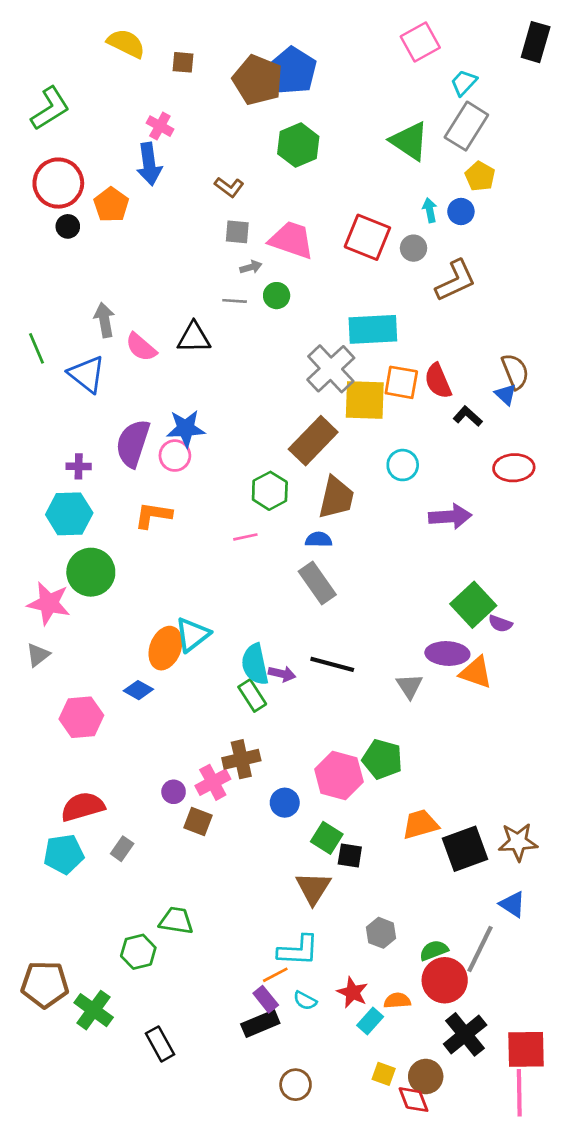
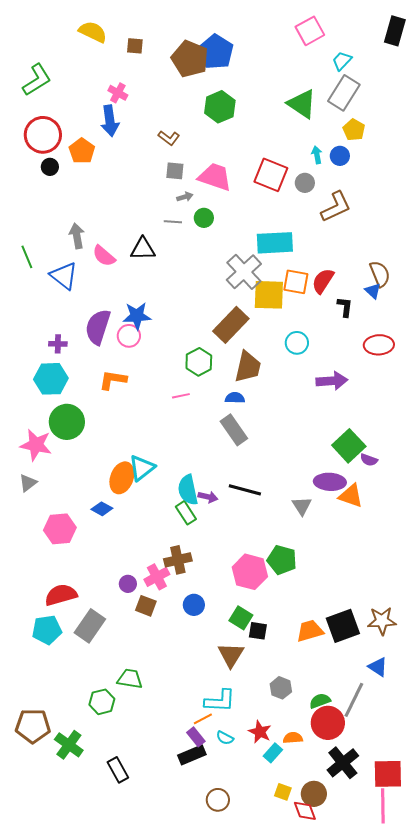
red semicircle: (438, 381) -> (323, 281), turned 56
black L-shape: (468, 416) -> (345, 307), turned 55
blue circle: (285, 803) -> (194, 605), moved
orange trapezoid: (420, 824) -> (310, 631), moved
gray rectangle: (122, 849) -> (90, 626), size x1.8

